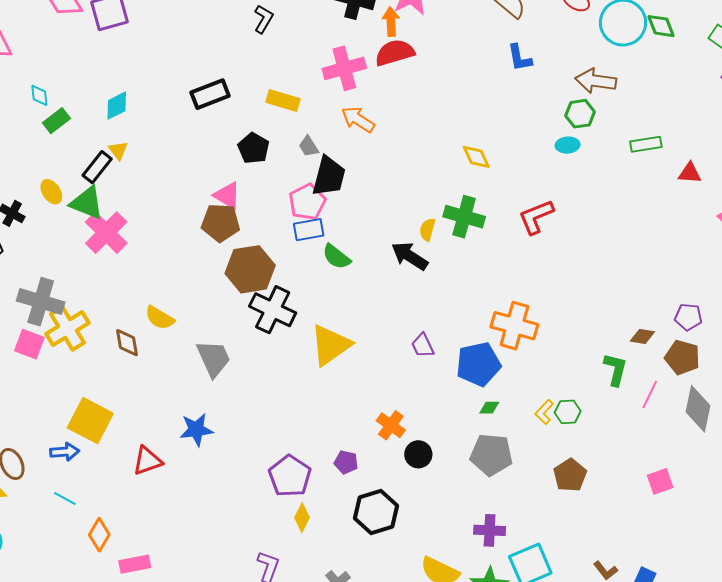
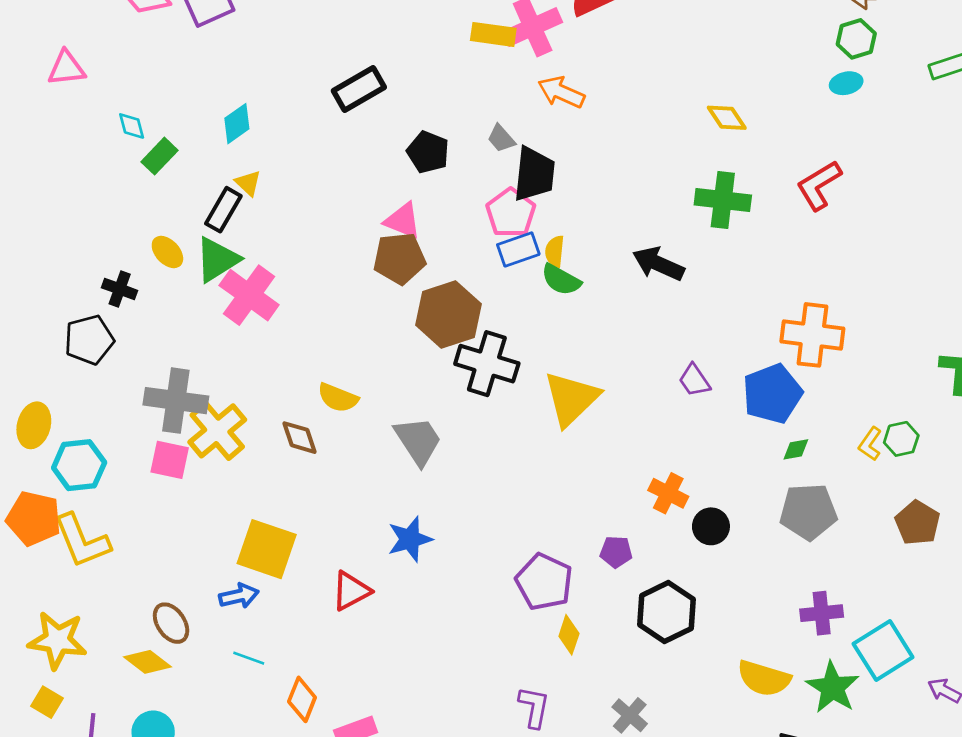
yellow rectangle: (283, 100) -> (493, 34), moved
green triangle: (87, 203) -> (217, 260), turned -45
yellow semicircle: (427, 230) -> (555, 251), moved

